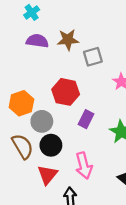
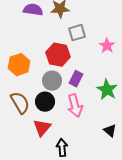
gray square: (93, 57) -> (77, 33), moved
gray circle: (42, 121) -> (52, 81), moved
pink arrow: (84, 166) -> (75, 106), moved

